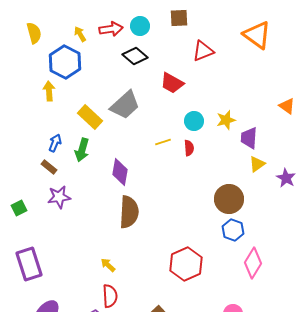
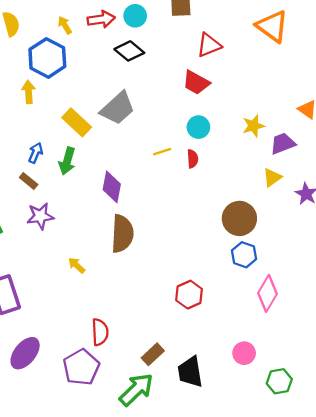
red trapezoid: (172, 83) -> (196, 83), moved
yellow star: (226, 120) -> (253, 126), moved
purple trapezoid: (249, 138) -> (283, 143), moved, turned 65
red hexagon: (186, 264) -> (189, 295), size x0.7
yellow arrow: (108, 265) -> (77, 265), moved

